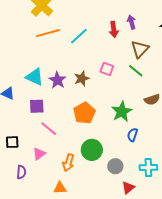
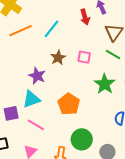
cyan triangle: (35, 77) -> (31, 99), moved, turned -36
brown star: (82, 79) -> (58, 58), moved
purple square: (37, 106) -> (11, 113), moved
green star: (122, 112) -> (105, 84), moved

